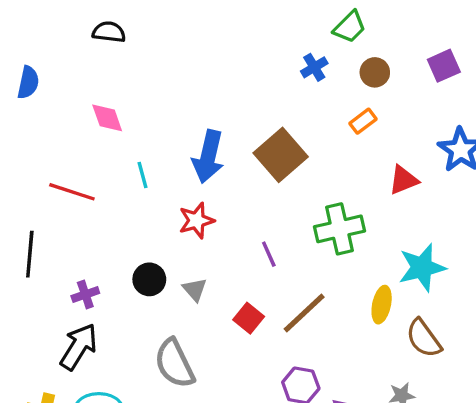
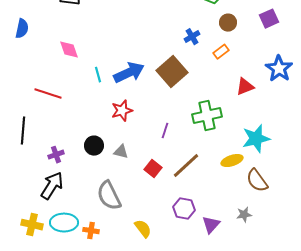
blue cross: (314, 67) -> (192, 37), moved
blue arrow: (208, 157) -> (129, 73), turned -128
cyan line: (143, 175) -> (98, 75), moved
purple line: (269, 254) -> (165, 131), turned 42
gray triangle: (195, 289) -> (121, 152), turned -35
yellow ellipse: (382, 305) -> (232, 161), turned 60

